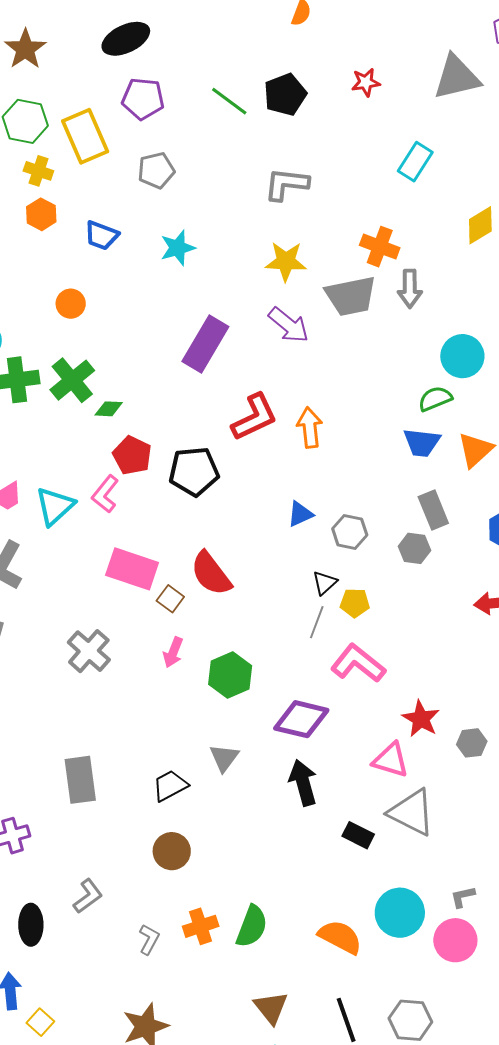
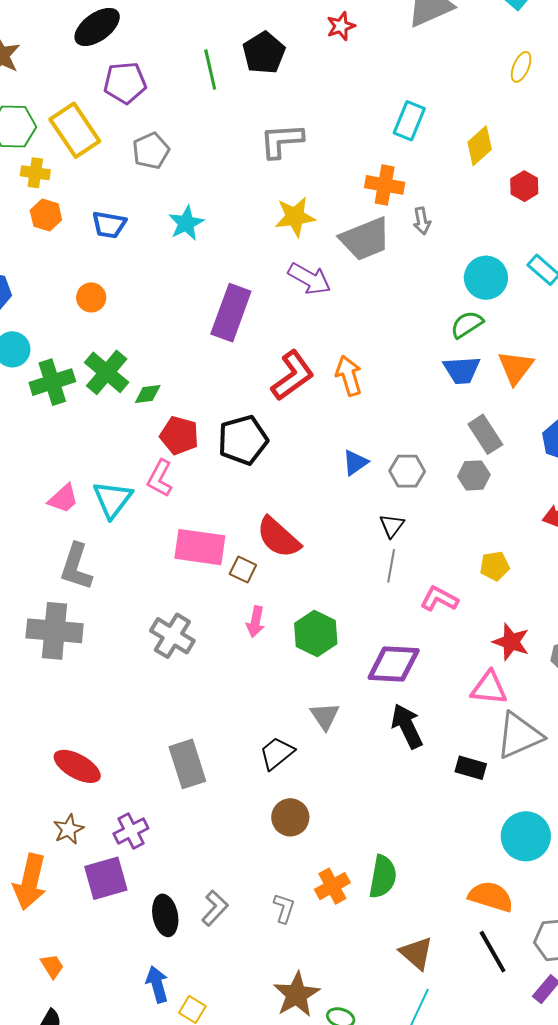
green line: (229, 101) -> (210, 69), turned 51
cyan rectangle: (415, 162) -> (409, 121), moved
gray arrow: (410, 289) -> (422, 221), size x0.7
yellow pentagon: (355, 603) -> (495, 566), moved
pink L-shape: (358, 663) -> (439, 599), size x0.7
gray triangle: (412, 812) -> (519, 736), turned -40
gray L-shape: (88, 896) -> (215, 908), moved
orange semicircle: (340, 937) -> (491, 897), moved

